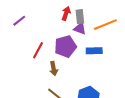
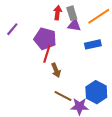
purple pentagon: (65, 46) -> (45, 39), moved, turned -30
red line: (38, 50) -> (47, 54), moved

